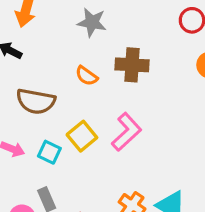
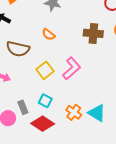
brown cross: (132, 65) -> (93, 33), moved
cyan square: (49, 152) -> (45, 101), moved

